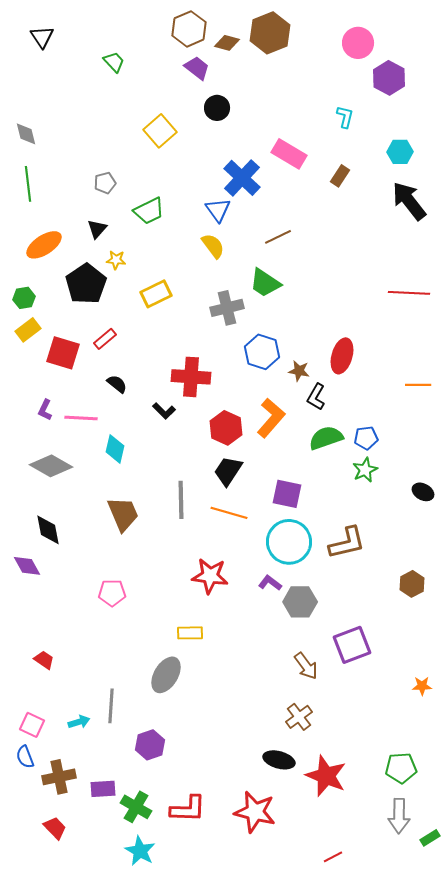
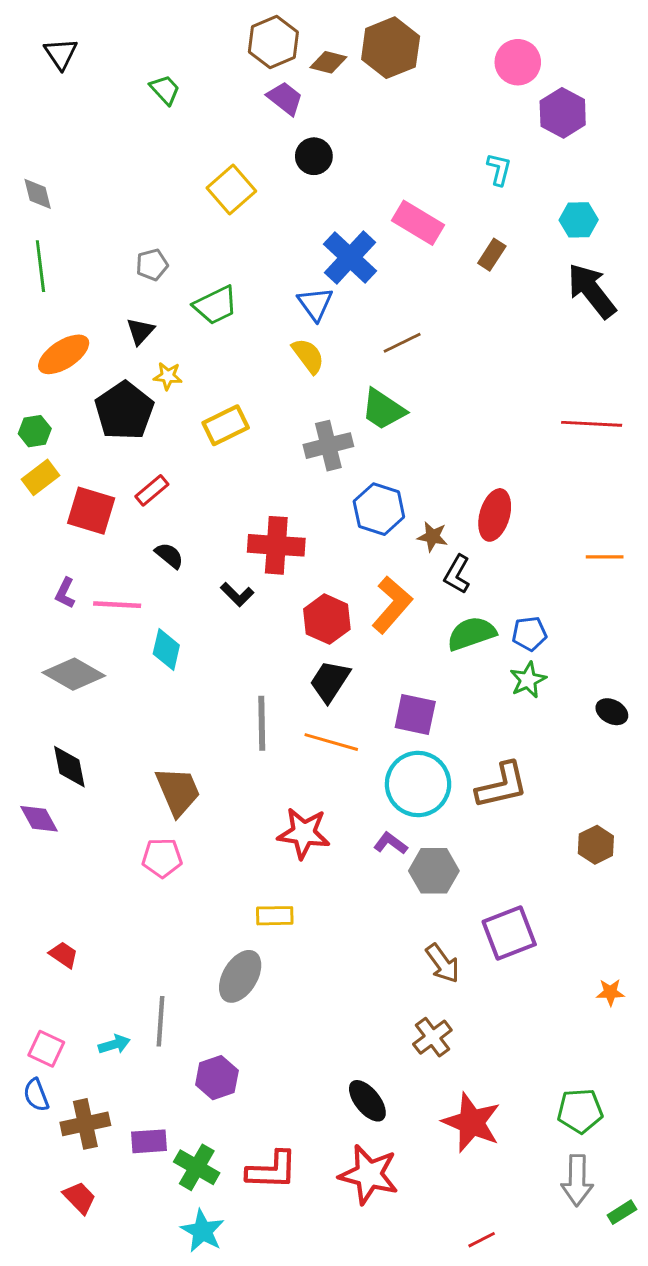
brown trapezoid: (123, 514) -> (178, 791), moved
black ellipse: (279, 760) -> (367, 1101), moved, turned 36

